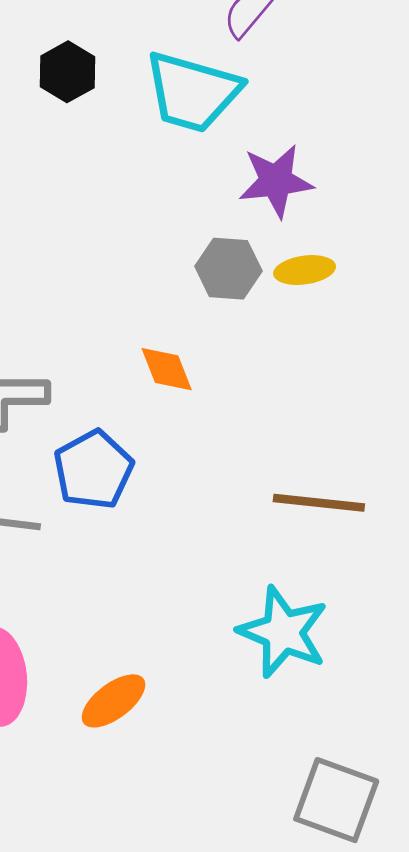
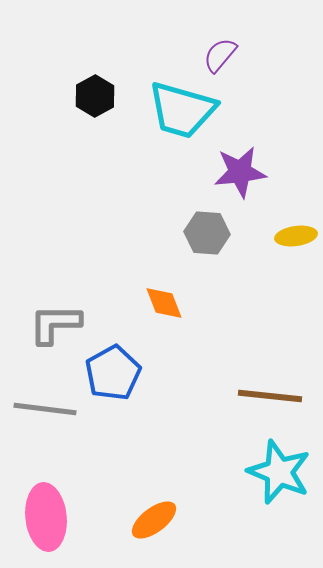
yellow ellipse: (305, 270) -> (296, 236), moved
cyan star: (283, 632) -> (279, 472), moved
orange ellipse: (114, 701) -> (154, 520), moved

